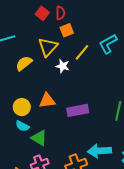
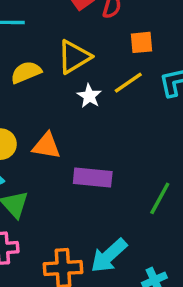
orange square: (67, 30) -> (141, 42), moved
cyan arrow: (99, 151) -> (109, 256), turned -55

